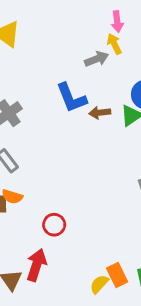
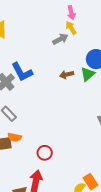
blue L-shape: (71, 98) -> (22, 72), moved

